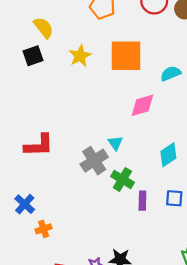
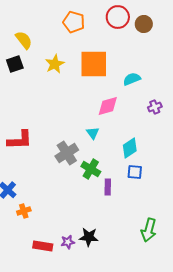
cyan triangle: (115, 143) -> (93, 133), moved
blue square: (174, 198) -> (135, 172), moved

